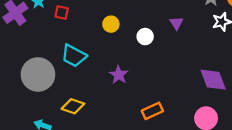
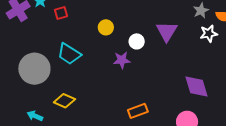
red square: (62, 12) -> (61, 13), turned -32
purple triangle: (177, 23) -> (167, 31), size x1.6
purple star: (119, 75) -> (122, 60), moved, turned 30

